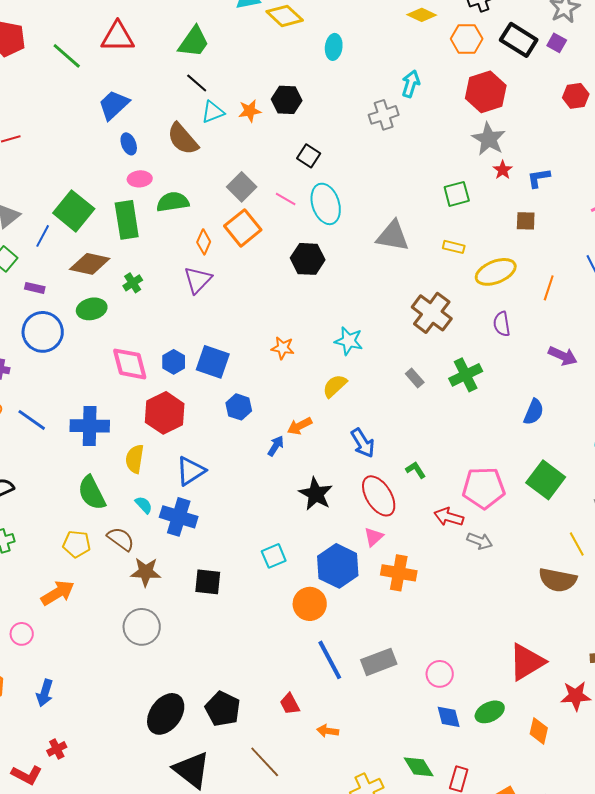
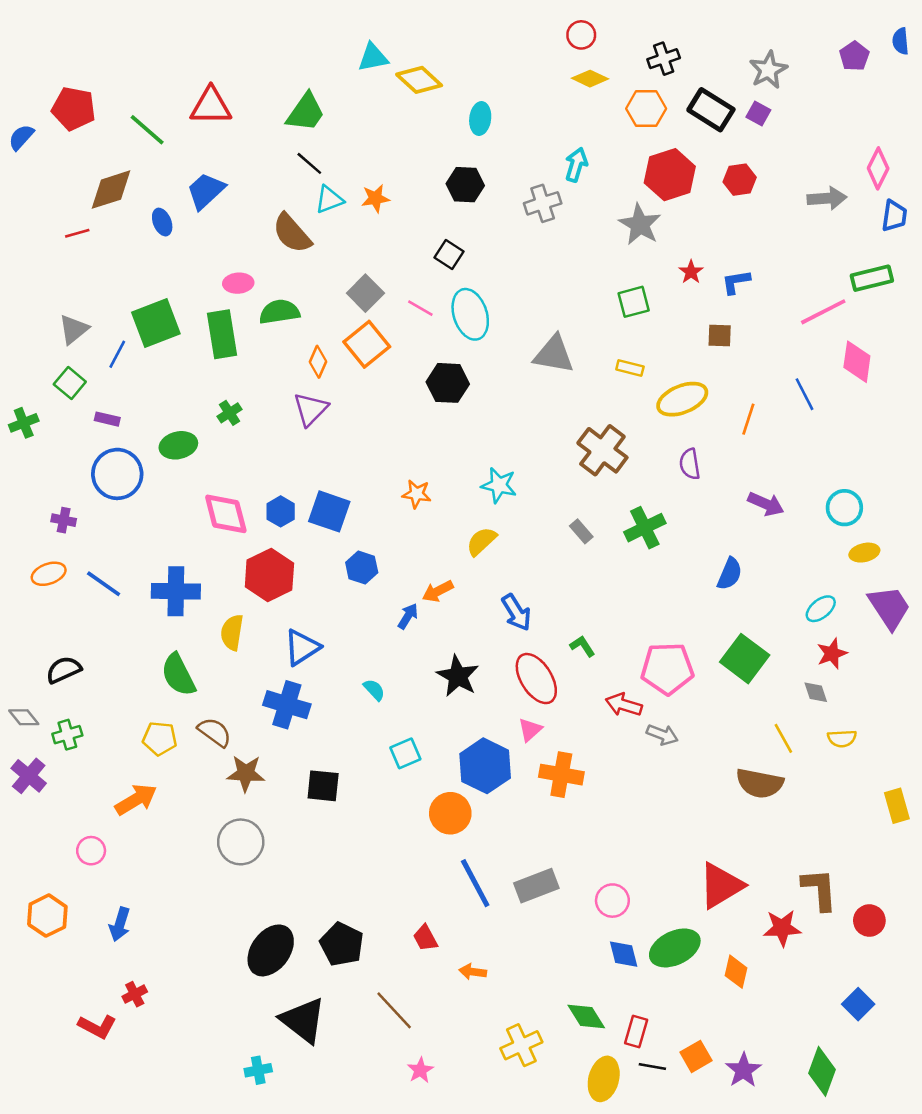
red hexagon: (576, 96) -> (740, 180), moved
black hexagon: (287, 100) -> (465, 185), moved
gray star: (489, 139) -> (640, 225), moved
blue ellipse: (129, 144) -> (162, 222), moved
green square: (74, 211) -> (156, 323), turned 30
brown diamond: (90, 264) -> (111, 190), moved, turned -30
cyan semicircle: (144, 505) -> (374, 690), moved
green ellipse: (490, 712) -> (675, 948), size x1.4

